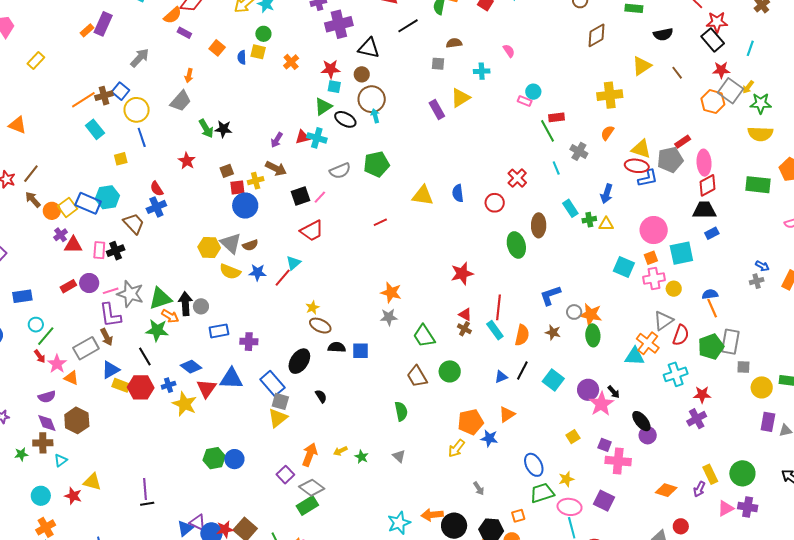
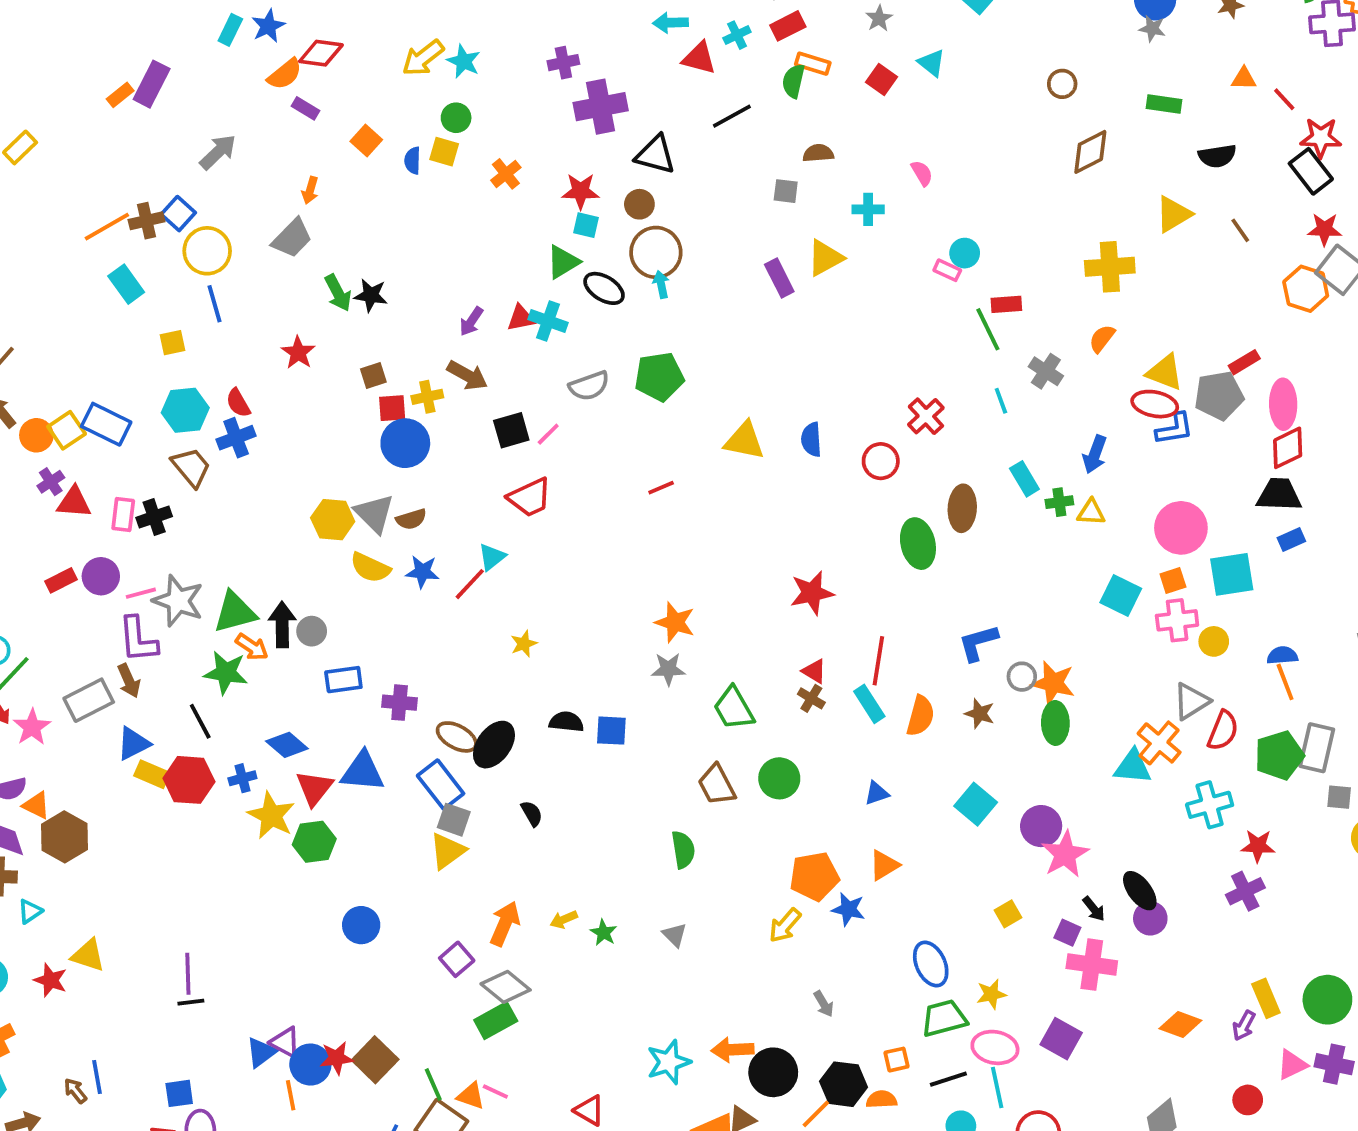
cyan hexagon: (107, 197) -> (185, 410), moved
brown ellipse: (320, 326) -> (457, 737), moved
black line: (522, 370) -> (948, 1079), moved, turned 42
orange triangle: (71, 378) -> (36, 805), moved
black arrow: (614, 392) -> (1094, 909), moved
green hexagon: (214, 458) -> (314, 842), moved
red circle: (681, 526) -> (1248, 1100), moved

